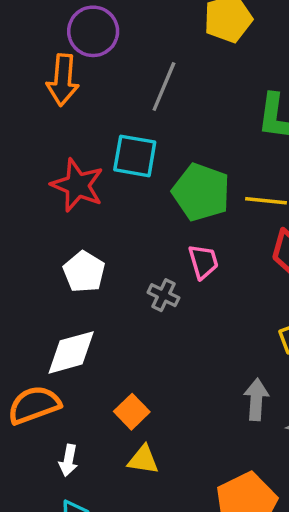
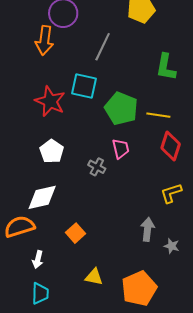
yellow triangle: (143, 460) -> (94, 277), moved

